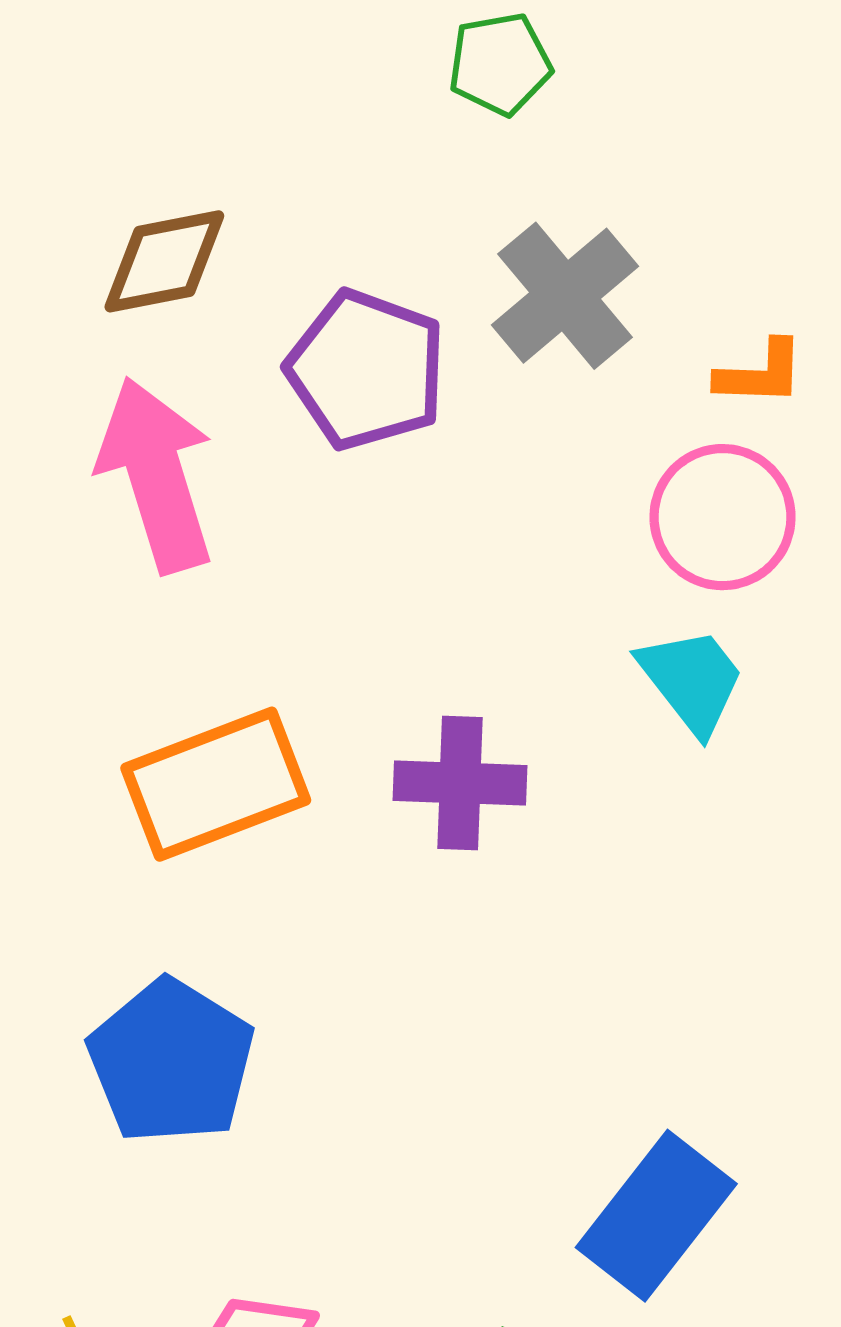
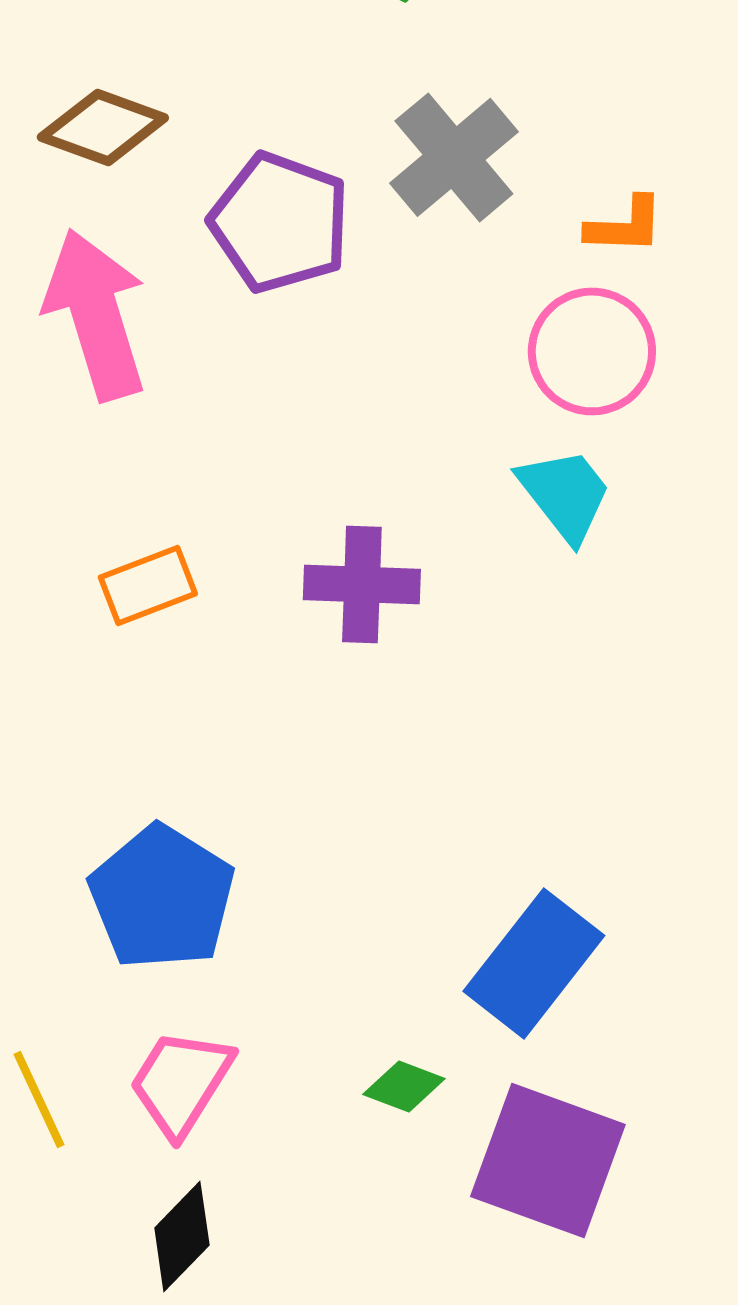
brown diamond: (164, 261) -> (103, 127), turned 31
orange rectangle: (216, 784) -> (148, 585), size x0.6
blue pentagon: (171, 1062) -> (162, 897), moved

